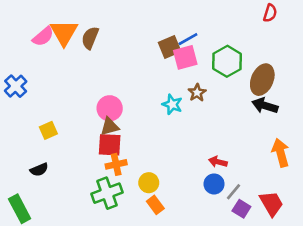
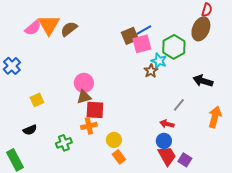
brown semicircle: (90, 38) -> (69, 29), turned 30
brown ellipse: (262, 80) -> (201, 29), moved
cyan star: (172, 104) -> (159, 61), moved
red square: (110, 145) -> (95, 110), moved
orange arrow: (281, 153) -> (215, 117), turned 30
gray line: (234, 192) -> (179, 105), moved
green cross: (107, 193) -> (64, 143), moved, size x0.7
red trapezoid: (271, 204) -> (167, 156), moved

